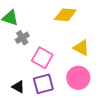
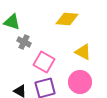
gray cross: (22, 38) -> (24, 42), turned -32

